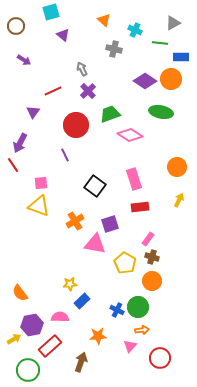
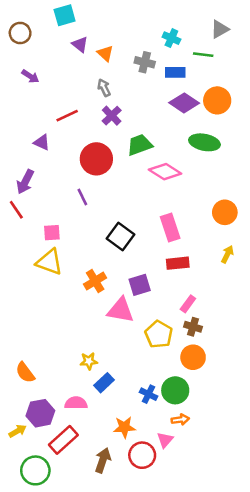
orange triangle: (104, 20) -> (105, 53), moved
blue rectangle: (181, 57) -> (175, 72), moved
purple triangle: (33, 112) -> (42, 142), turned -40
red circle: (160, 358) -> (142, 455), moved

